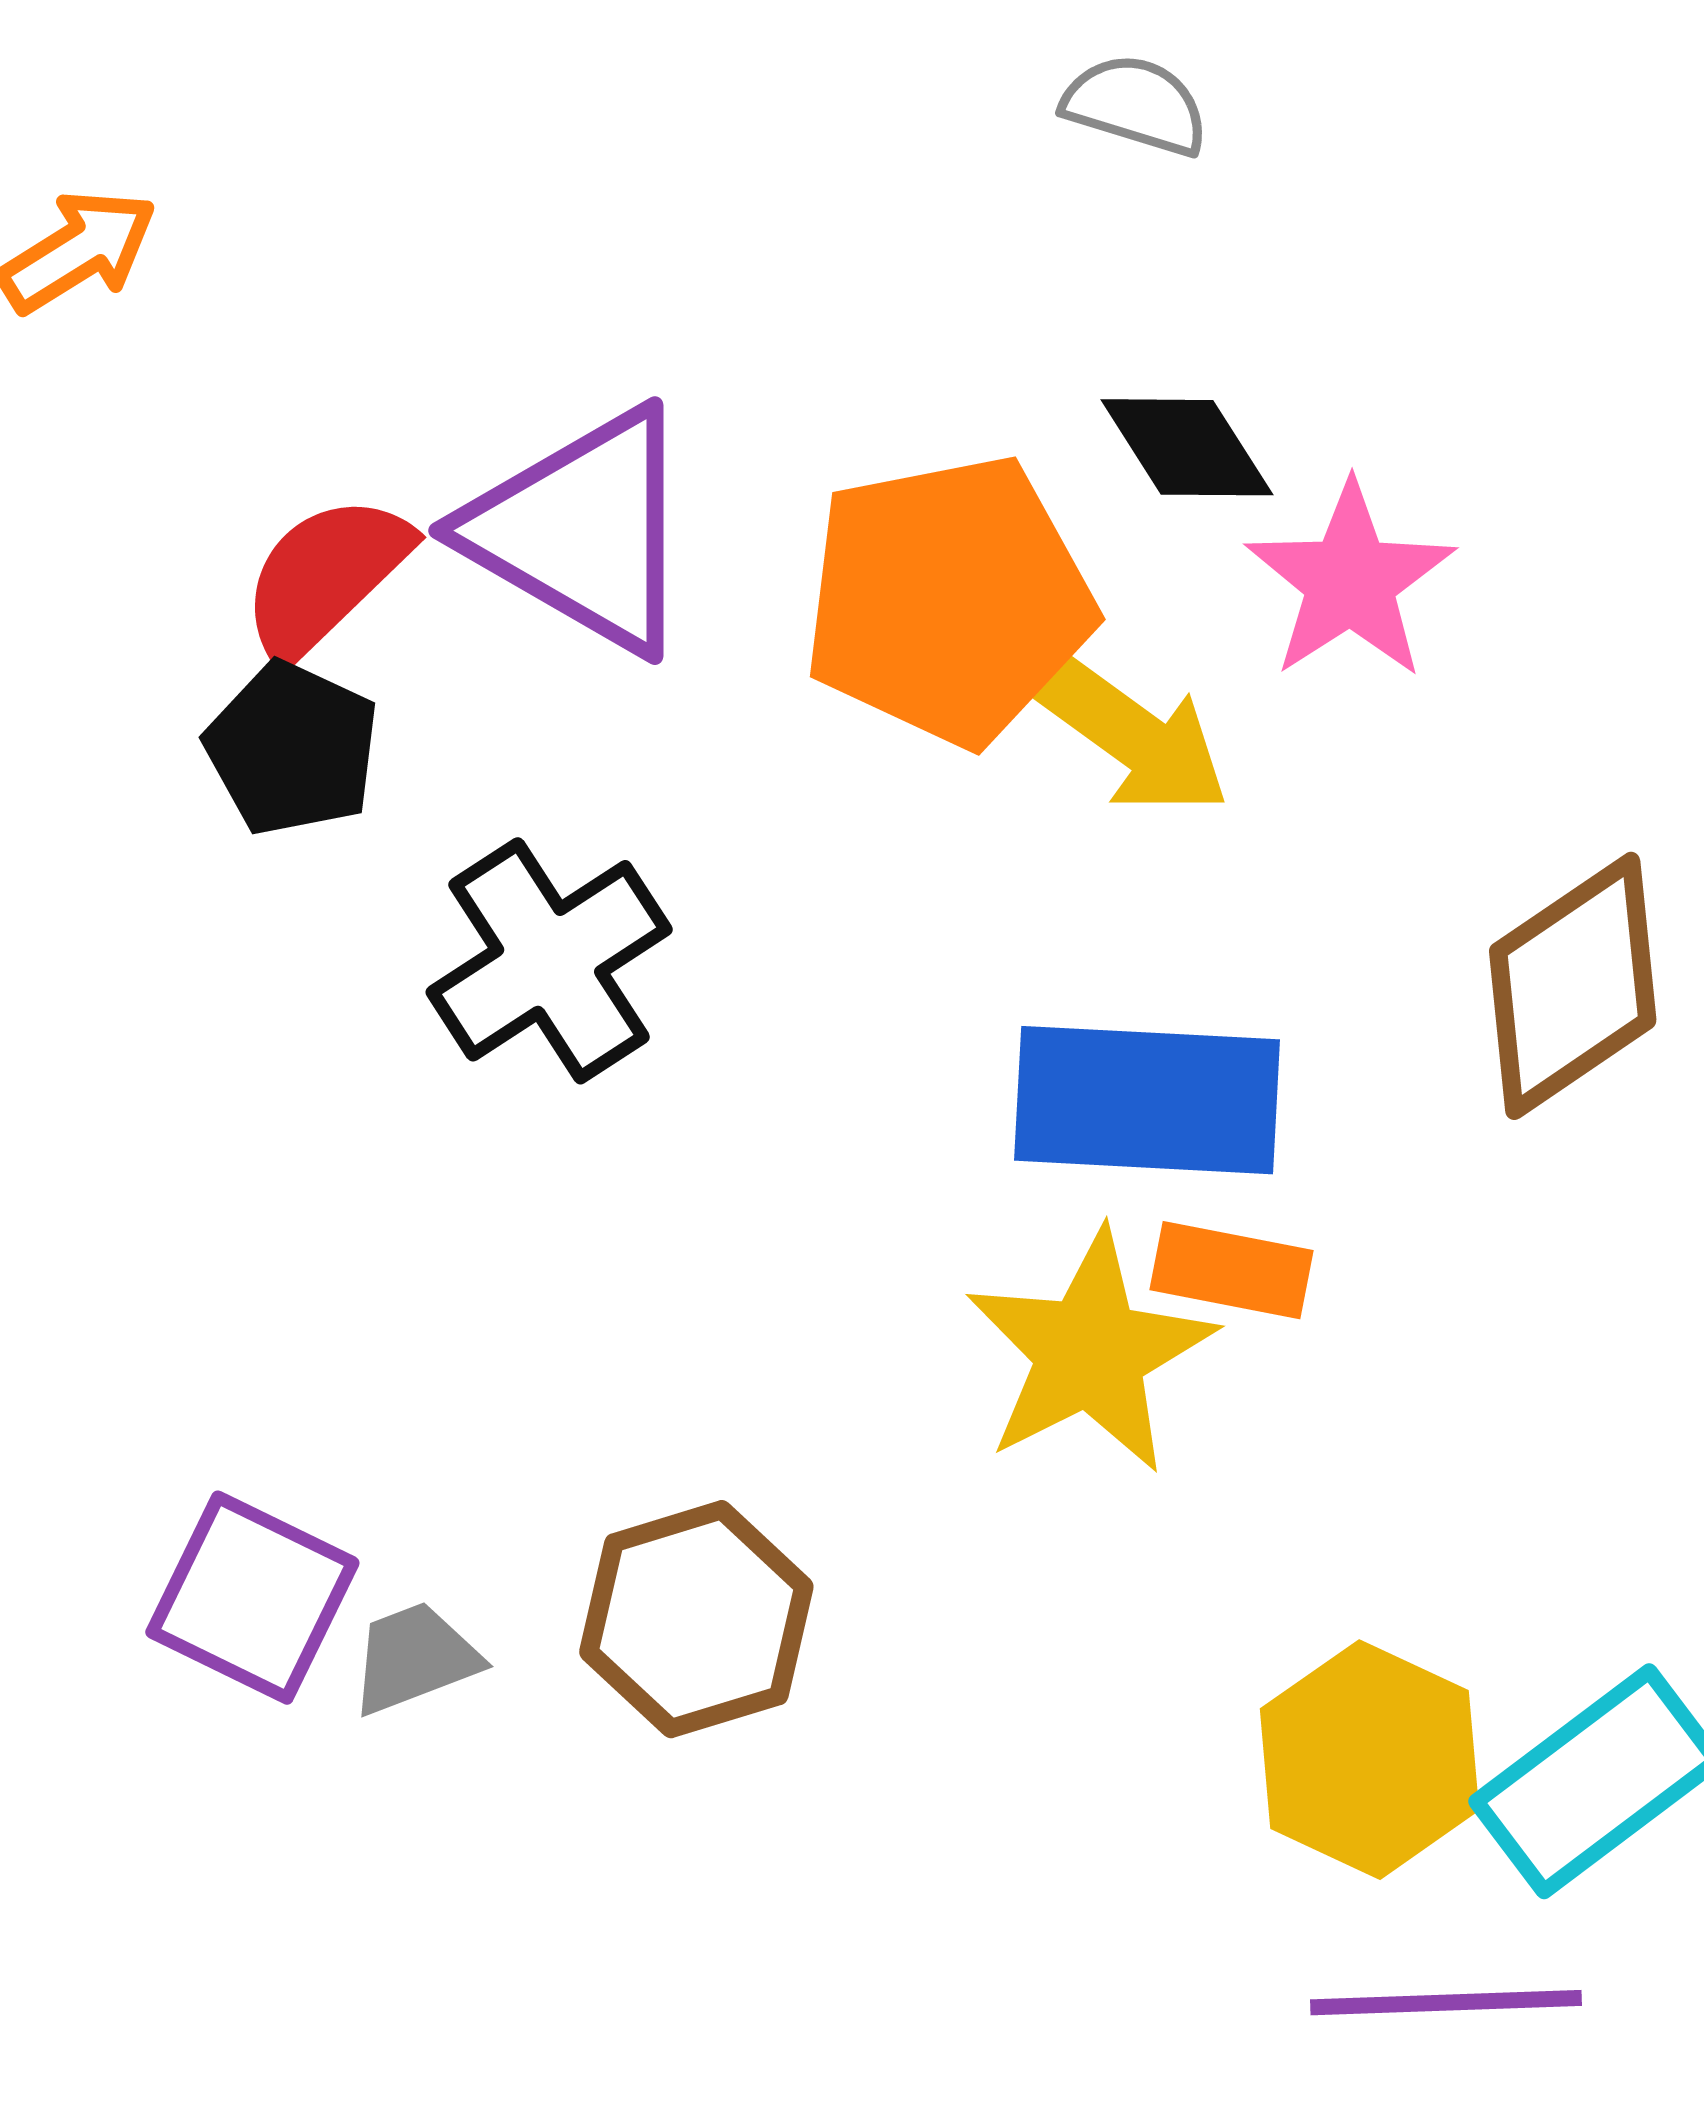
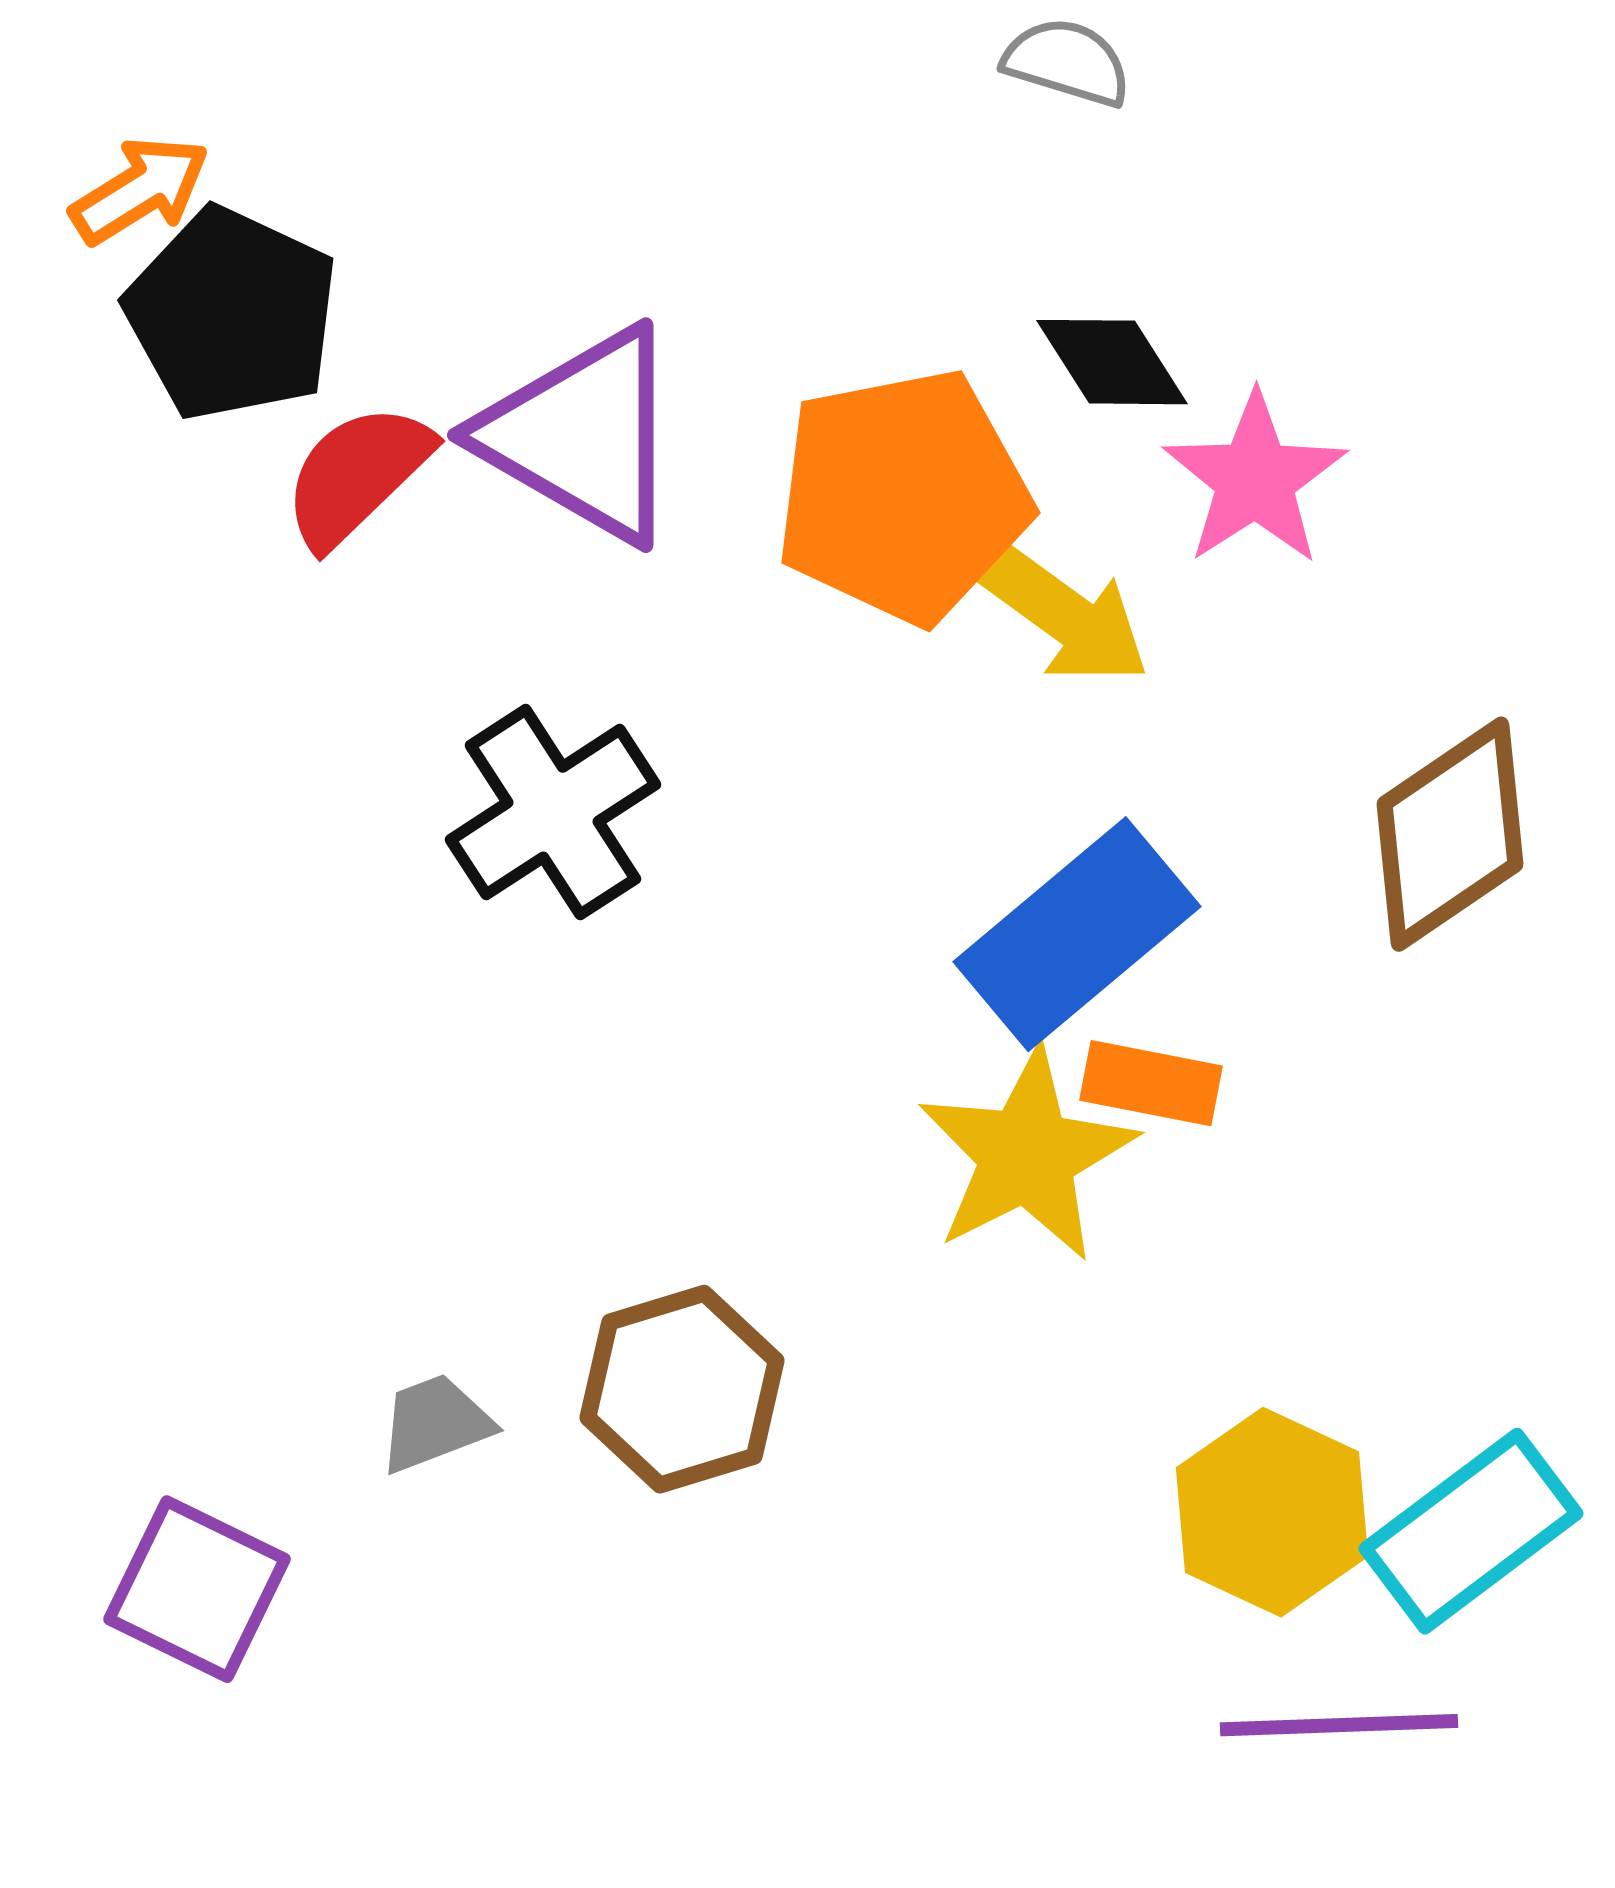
black pentagon: (292, 749) -> (232, 314), moved, size x1.4
blue rectangle: (1147, 1100) -> (1077, 934), turned -43
purple square: (252, 1598) -> (197, 1589), moved

